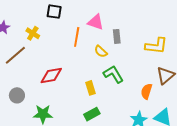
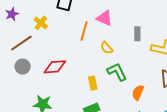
gray rectangle: (117, 36) -> (137, 34), moved
orange semicircle: (146, 91) -> (138, 93), moved
gray circle: (17, 95) -> (23, 67), moved

